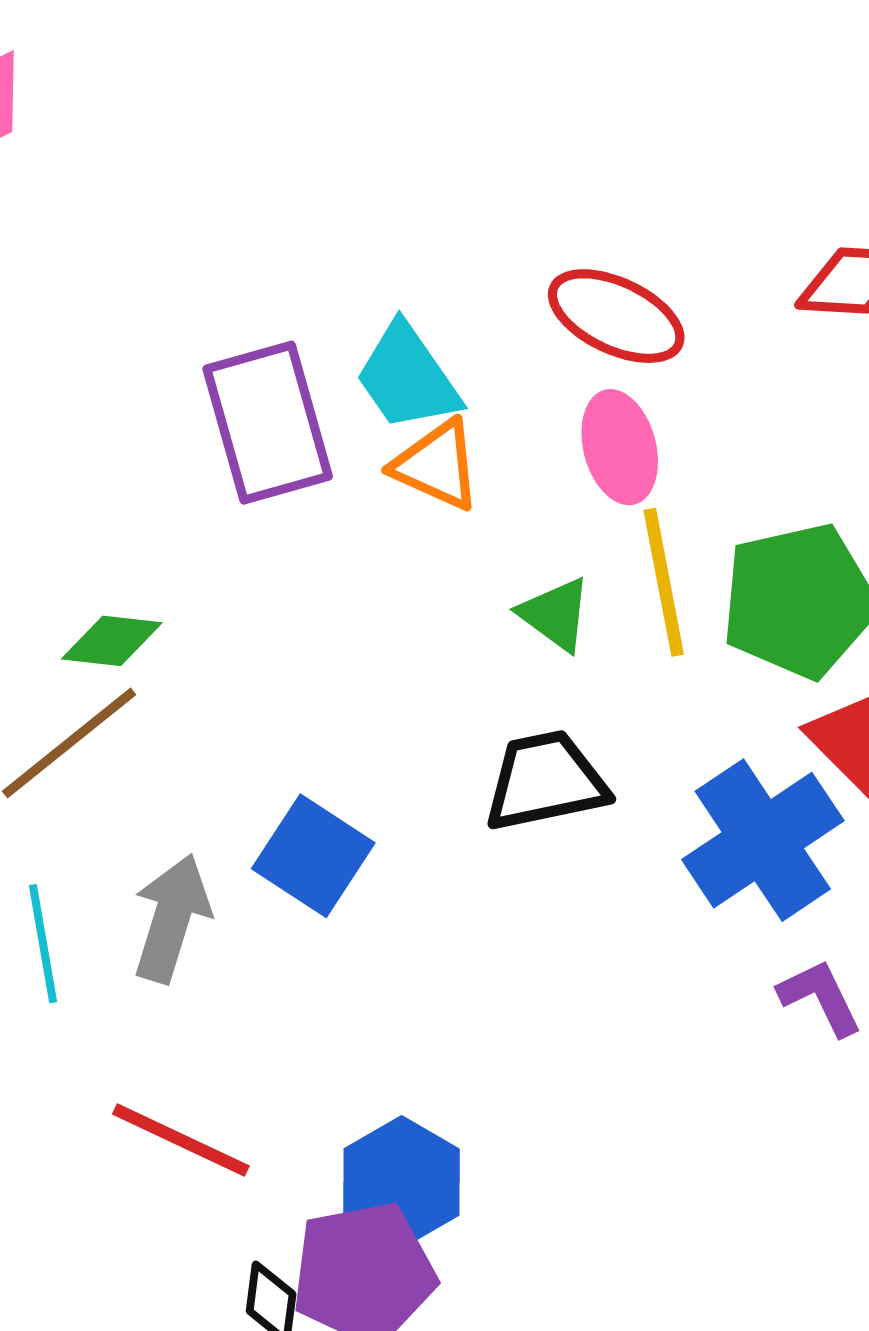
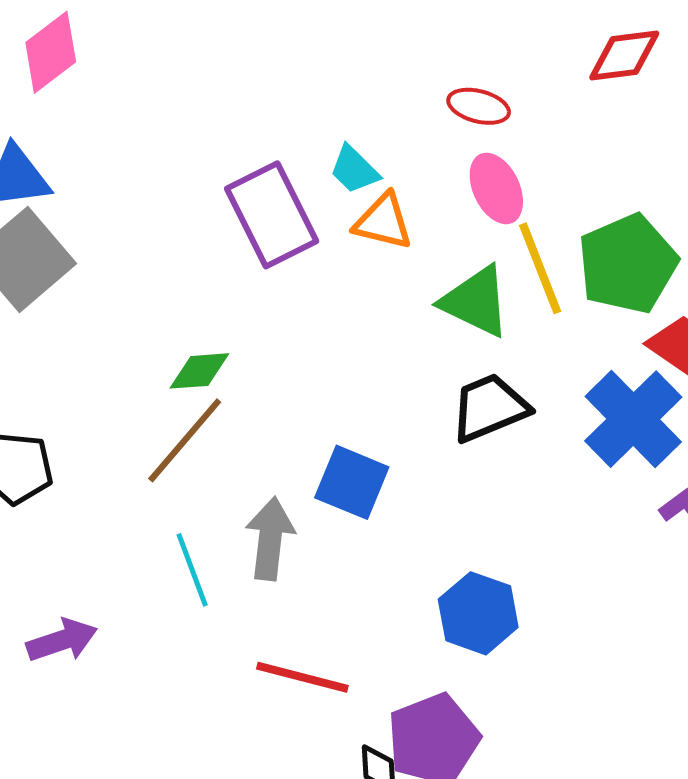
red ellipse: (616, 316) -> (479, 106), size x0.7
cyan trapezoid: (407, 377) -> (354, 170), size x0.7
green triangle: (555, 614) -> (476, 301), size x1.5
blue hexagon: (401, 1182) -> (478, 613), moved

